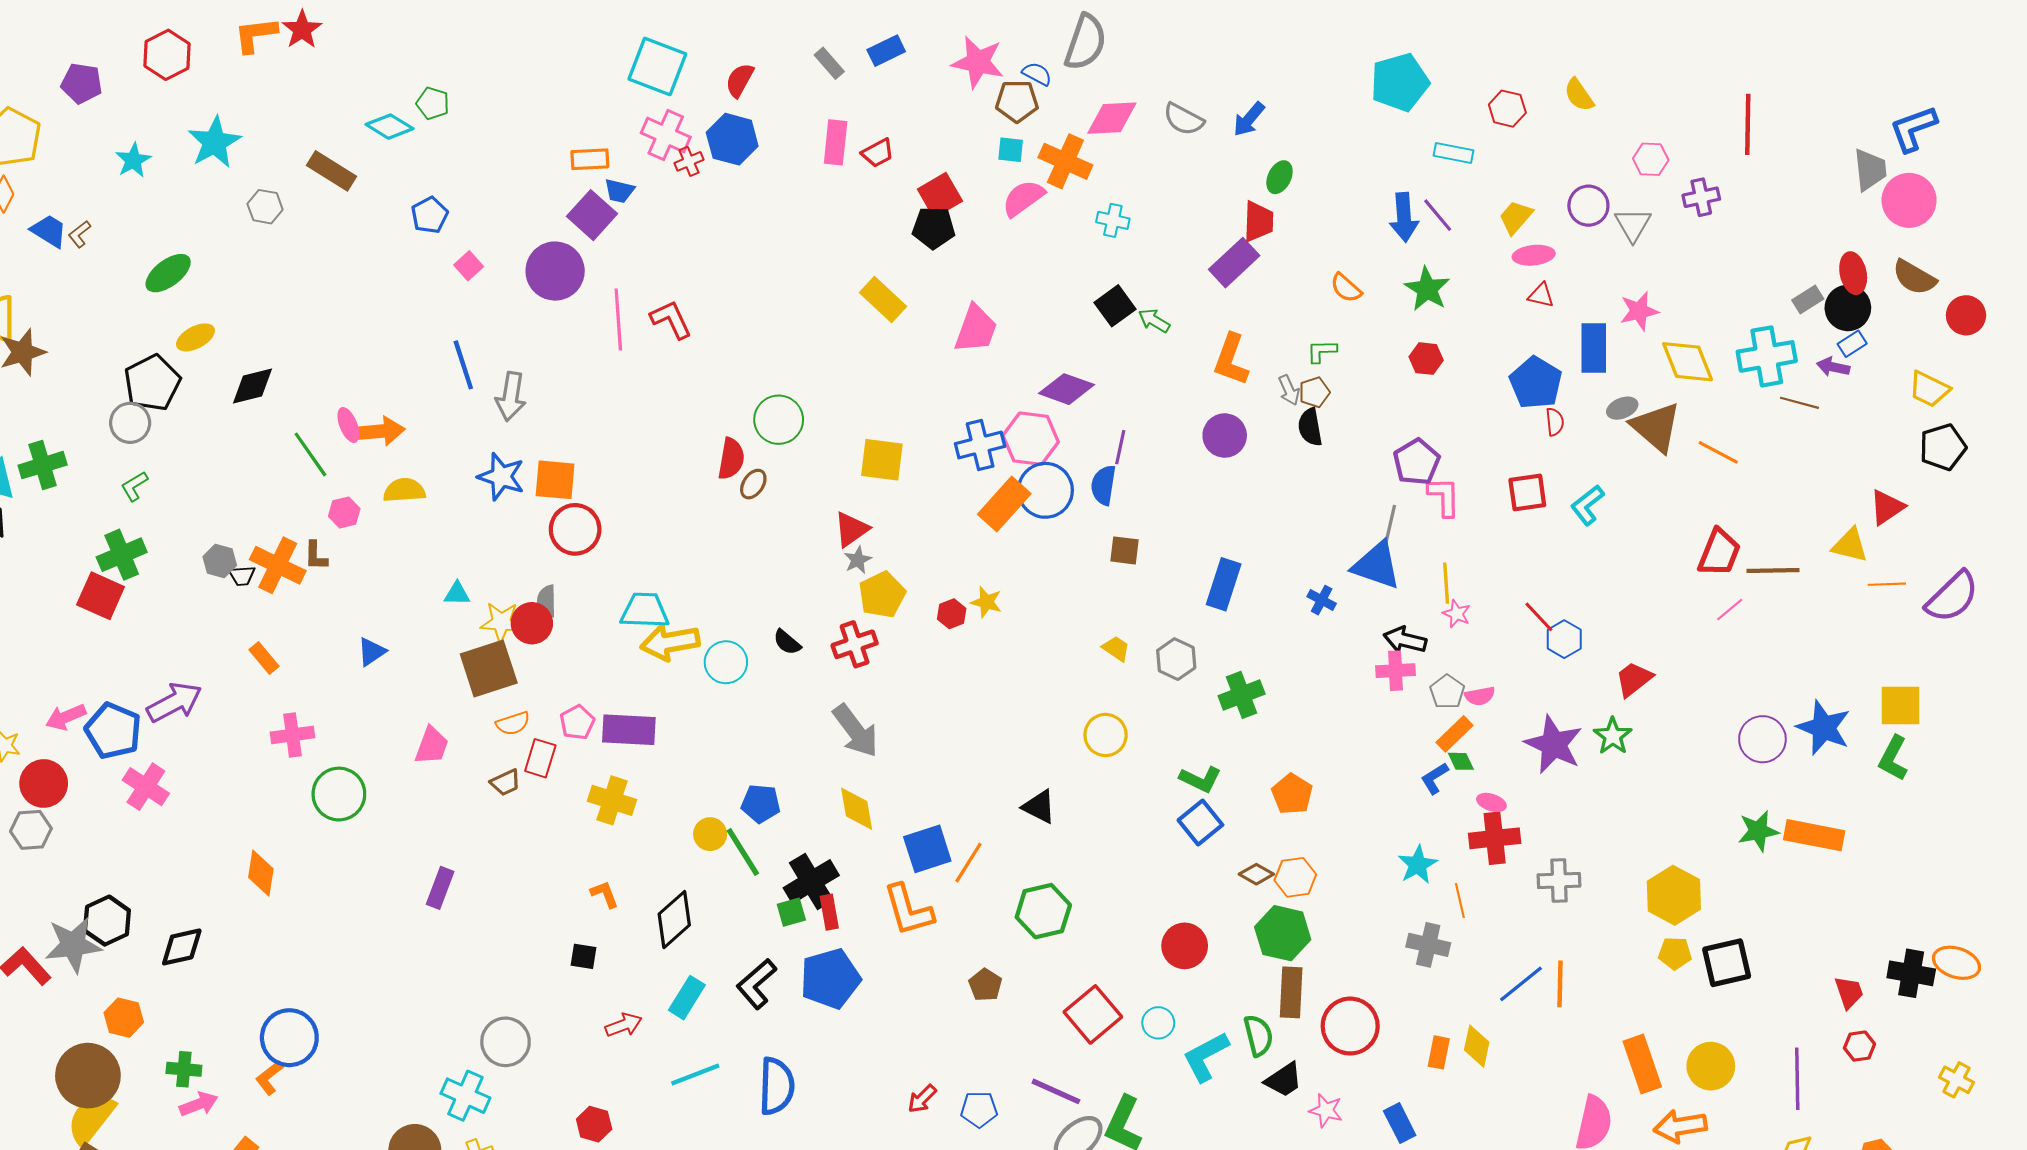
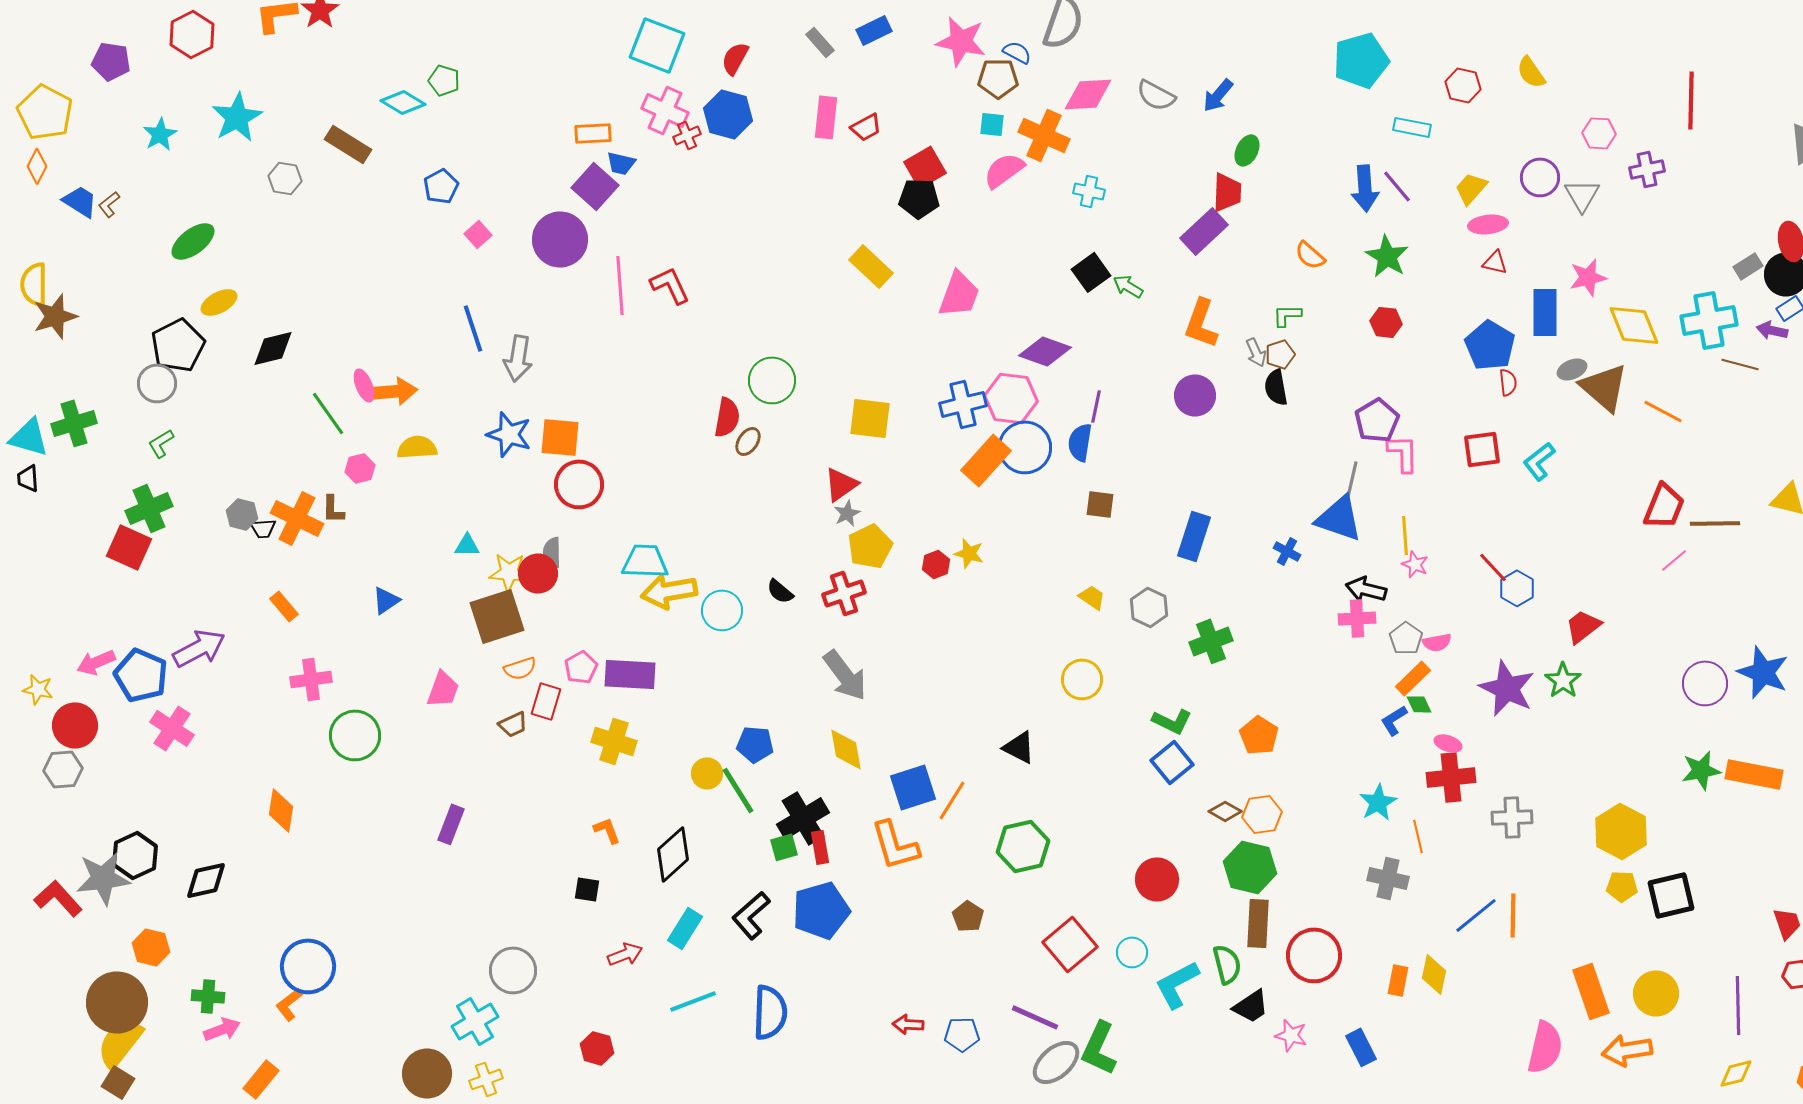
cyan cross: (465, 1096) -> (475, 1021), turned 36
red arrow: (922, 1099) -> (908, 1024), turned 48

